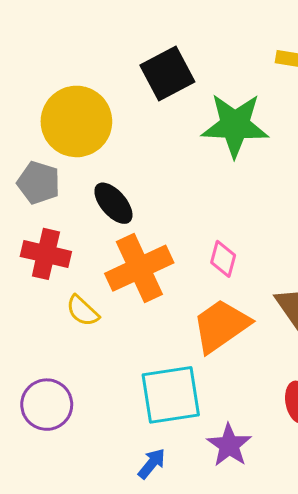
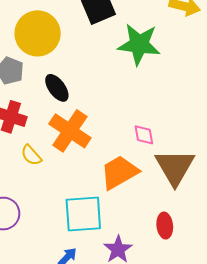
pink diamond: (223, 259) -> (144, 135), moved, turned -30
orange cross: (139, 268) -> (70, 131), turned -36

